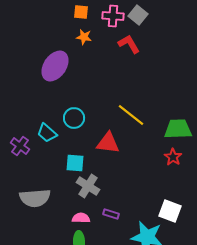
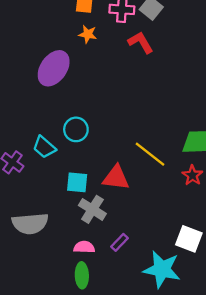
yellow line: (131, 115) -> (150, 154), moved
red triangle: (108, 143) -> (116, 178), moved
purple rectangle: (111, 214) -> (119, 242), turned -63

